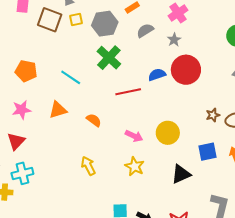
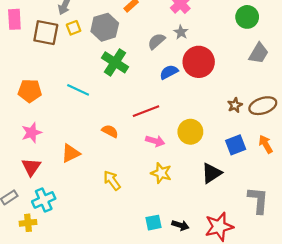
gray semicircle: (145, 30) -> (156, 41), moved
red line: (128, 92) -> (146, 111), moved
orange triangle: (58, 110) -> (71, 153), moved

